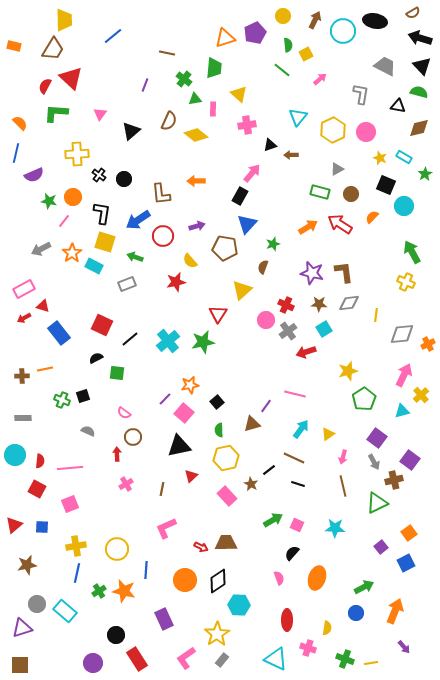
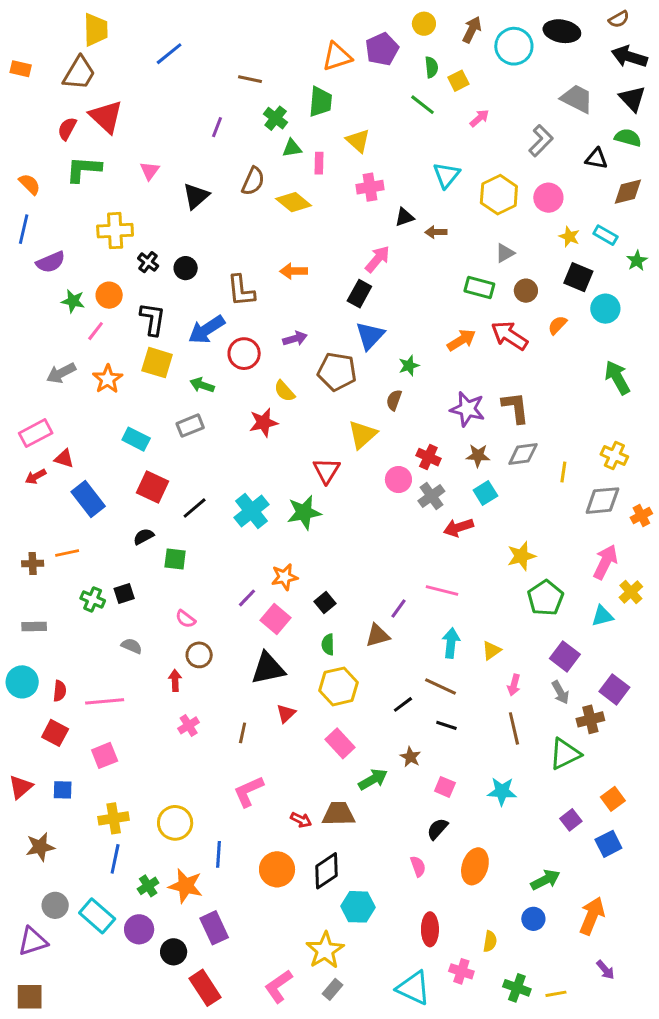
gray L-shape: (361, 94) -> (541, 141), turned 35
cyan rectangle: (94, 266) -> (136, 439), moved
yellow cross: (406, 282) -> (614, 456), moved
cyan arrow: (301, 429) -> (451, 643), turned -30
brown star: (251, 484) -> (410, 757), moved
green arrow: (273, 520) -> (373, 779), moved
purple rectangle: (164, 619) -> (214, 928), moved
purple circle: (93, 663) -> (139, 929), moved

